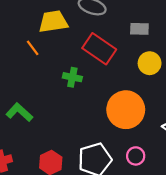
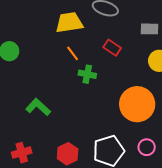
orange line: (33, 48) -> (73, 53), moved
red rectangle: (99, 49) -> (112, 48), size x0.6

